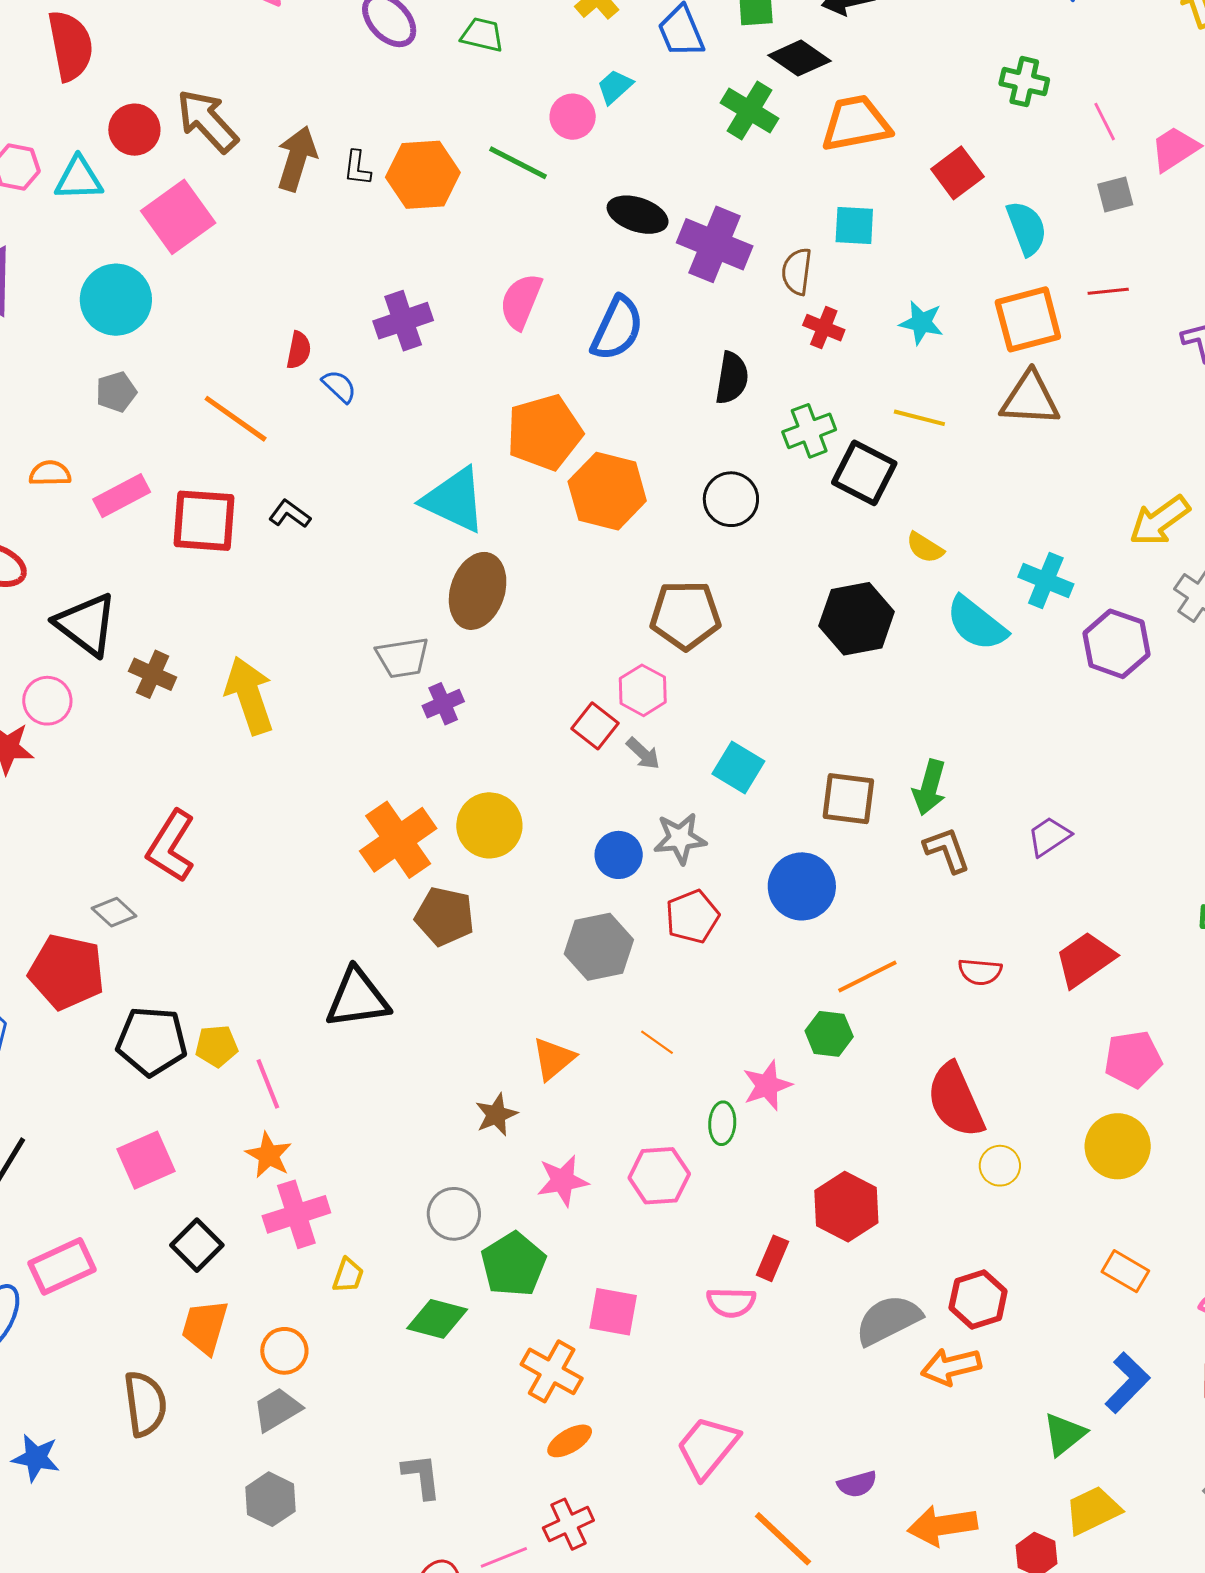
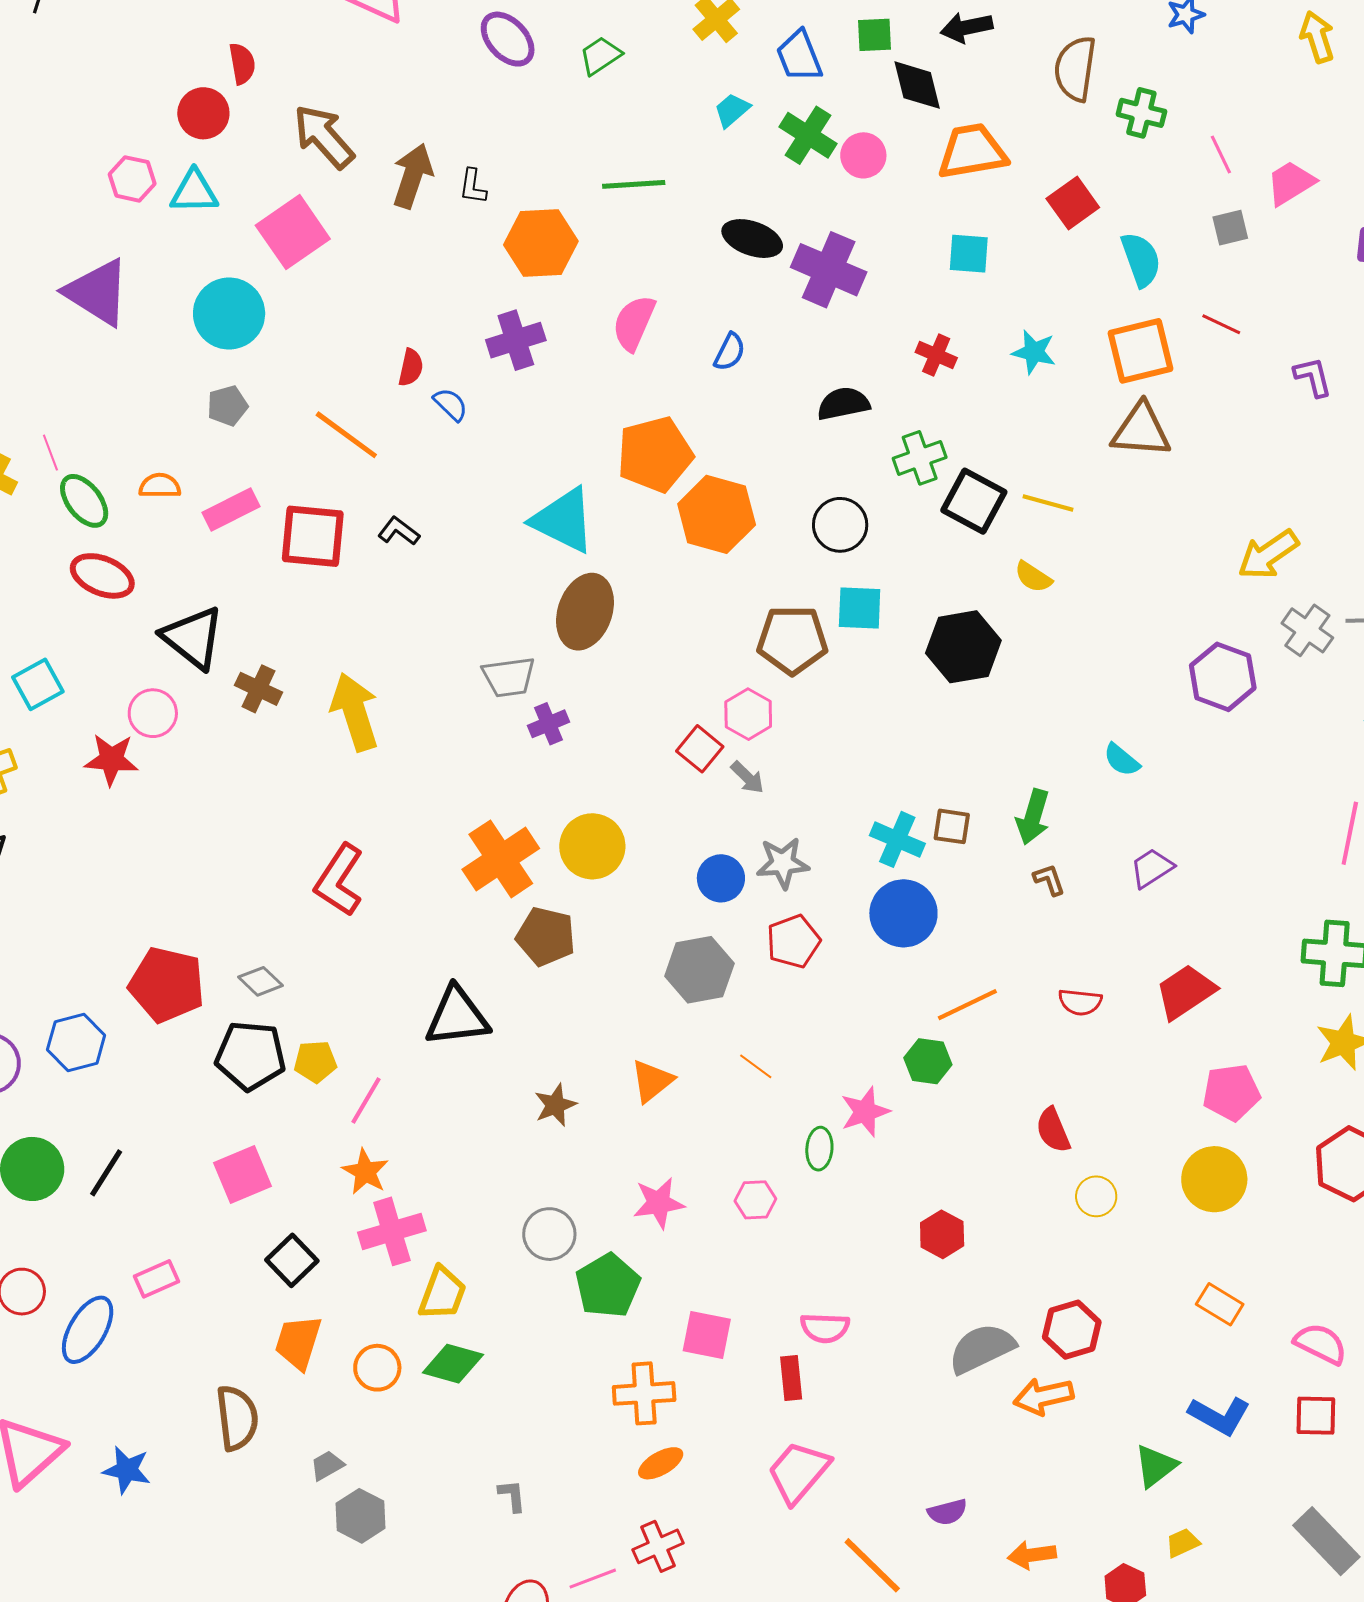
green trapezoid: (482, 35) -> (600, 56), turned -48
red semicircle: (70, 46) -> (242, 64), moved, size x0.6
black diamond: (799, 58) -> (917, 85), turned 40
green cross: (749, 111) -> (808, 135), moved
pink circle: (573, 117) -> (863, 155), moved
red circle: (134, 130) -> (203, 113), moved
green line: (518, 163) -> (634, 184), turned -32
orange hexagon: (423, 175) -> (541, 243), moved
brown semicircle: (797, 271) -> (1075, 69), moved, size x1.4
red line: (1108, 291) -> (1221, 324), turned 30
blue semicircle: (617, 328) -> (730, 352), size x0.6
black semicircle: (732, 378) -> (843, 404), turned -112
yellow line: (919, 418) -> (1048, 503), moved
cyan cross: (1046, 581) -> (897, 839), moved
cyan semicircle: (977, 624) -> (1122, 760), moved, size x0.6
cyan square: (738, 767) -> (860, 608), moved, turned -30
brown square: (848, 799) -> (952, 826), size x0.7
red L-shape: (171, 846) -> (339, 880), moved
brown L-shape: (947, 850) -> (1049, 880), size x0.7
gray diamond: (114, 912) -> (260, 981), moved
pink line: (268, 1084) -> (366, 1101), turned 51
red semicircle: (956, 1100) -> (1053, 1130), size x0.6
brown star: (496, 1115) -> (555, 1105), moved
pink hexagon: (659, 1176) -> (755, 1200), size x0.7
red hexagon: (846, 1207) -> (942, 1234), size x0.7
red rectangle: (772, 1258) -> (791, 1378), moved, turned -30
pink rectangle: (62, 1266) -> (157, 1279), size x0.7
yellow trapezoid: (348, 1275) -> (442, 1293), size x1.5
green diamond: (437, 1319) -> (453, 1364), moved
orange cross: (552, 1371) -> (644, 1393), turned -34
blue L-shape: (1127, 1383) -> (1219, 1416), turned 74
gray trapezoid: (277, 1409) -> (327, 1465), moved, size x0.7
gray L-shape: (422, 1476) -> (512, 1496), size x0.7
yellow trapezoid: (1093, 1510) -> (1183, 1543), size x0.6
orange arrow: (942, 1525) -> (1032, 1555), size x0.7

